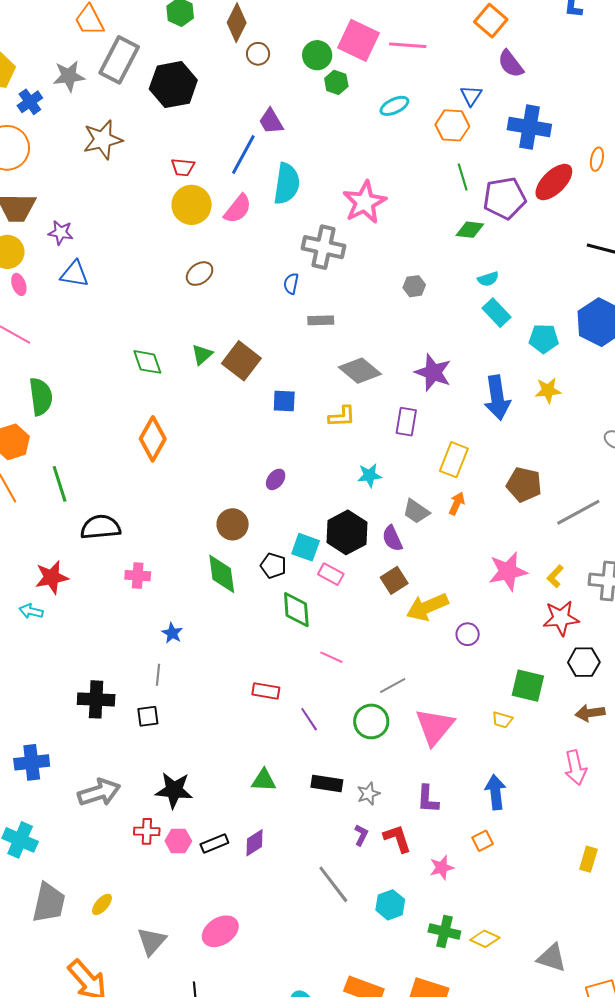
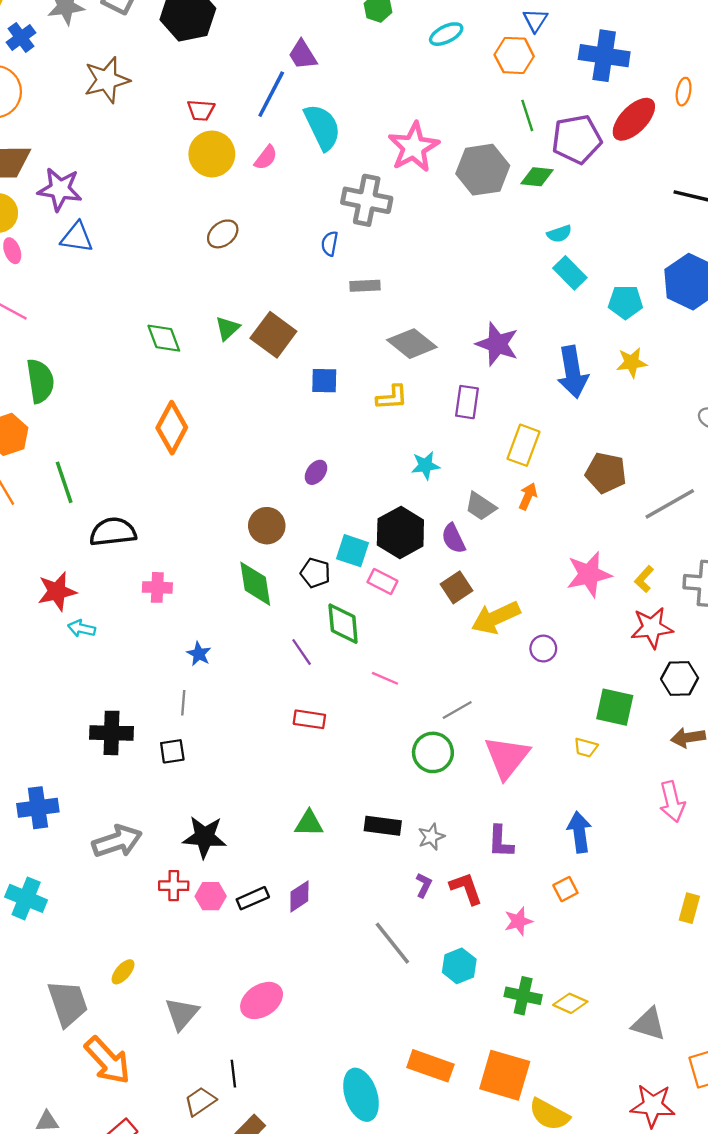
cyan semicircle: (287, 184) -> (322, 127), turned -33
pink semicircle: (238, 209) -> (266, 158), size x0.7
purple star: (61, 233) -> (60, 189), size x1.5
gray hexagon: (414, 286) -> (483, 170), moved, size x2.0
cyan arrow: (31, 611) -> (82, 628), moved
purple line: (309, 719) -> (302, 652), moved
gray trapezoid: (49, 903) -> (68, 1003), moved, turned -30

